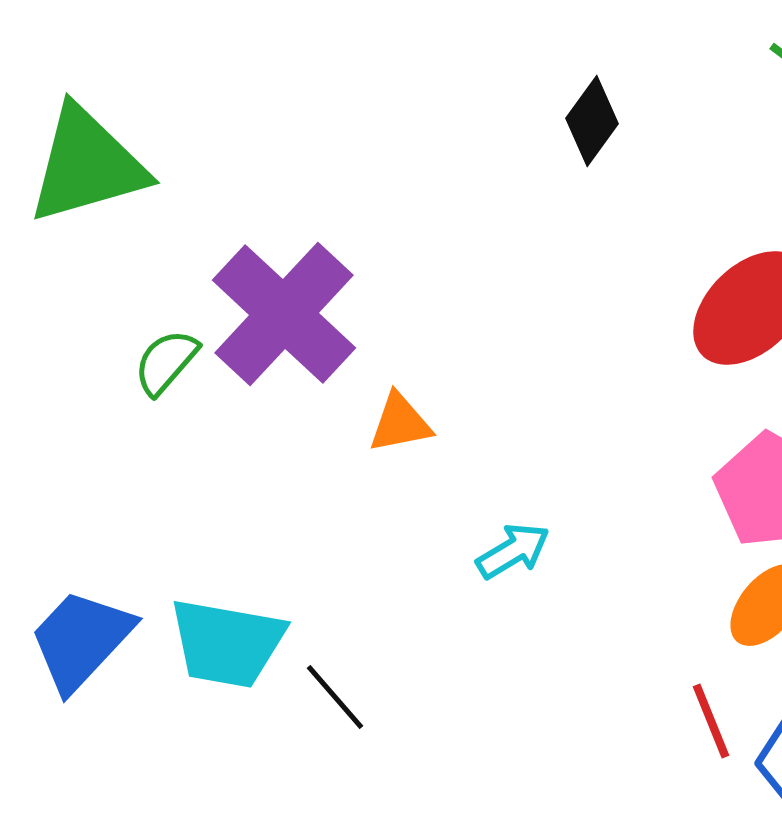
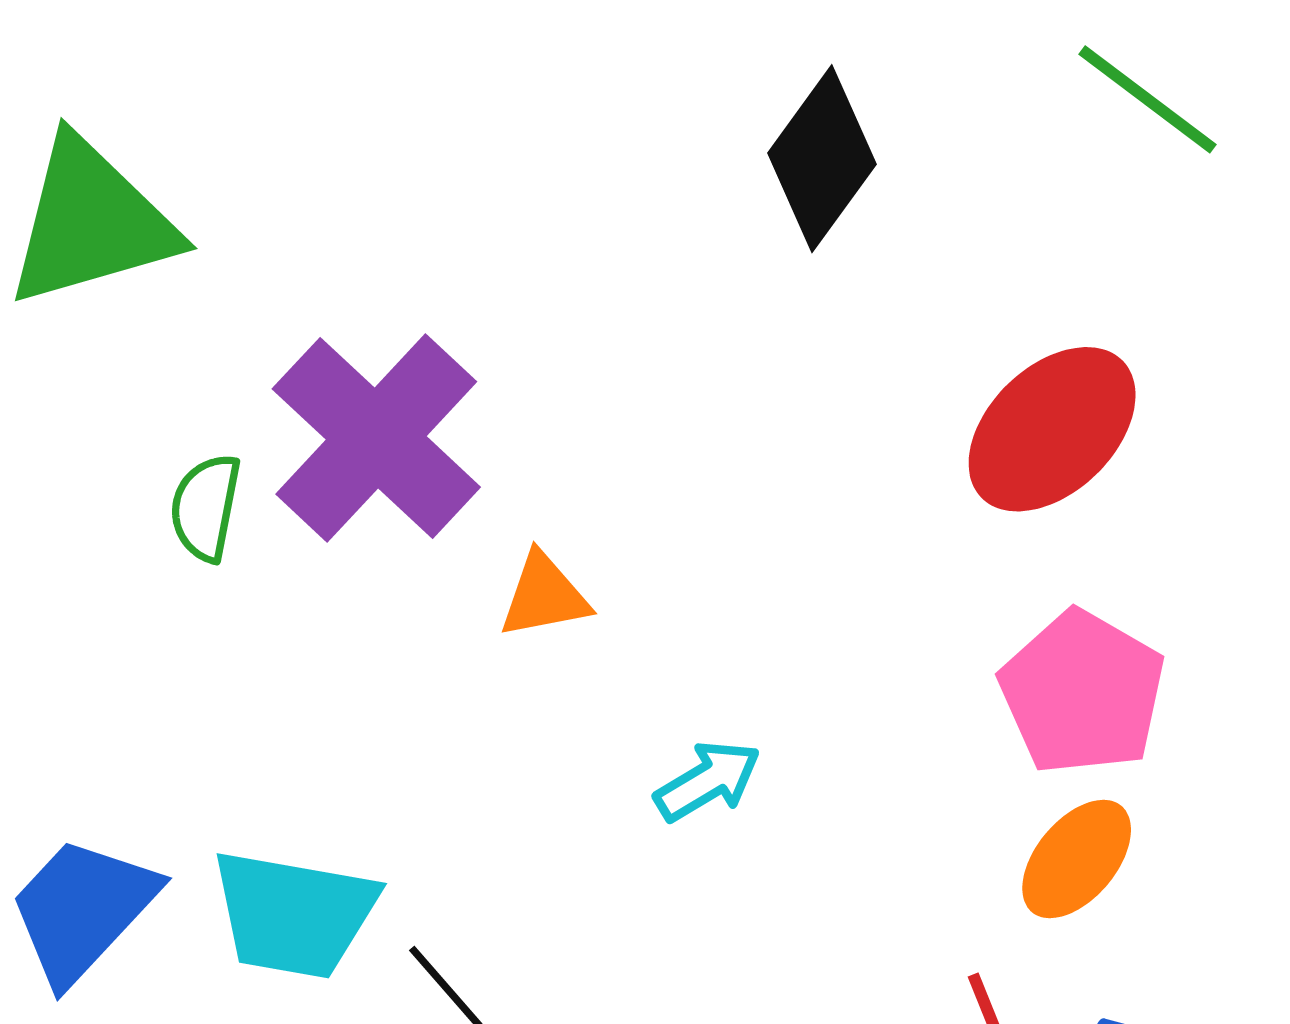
black diamond: (592, 121) -> (822, 159), size x1.4
green semicircle: (166, 362) -> (206, 507), turned -30

